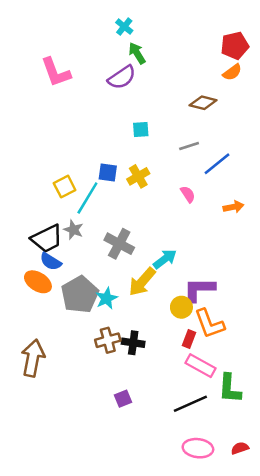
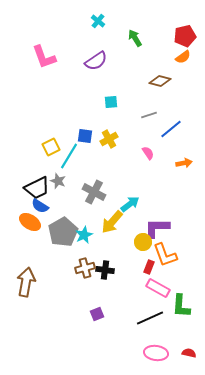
green arrow: (137, 53) -> (135, 38), moved
red semicircle: (240, 448) -> (189, 353), turned 32

